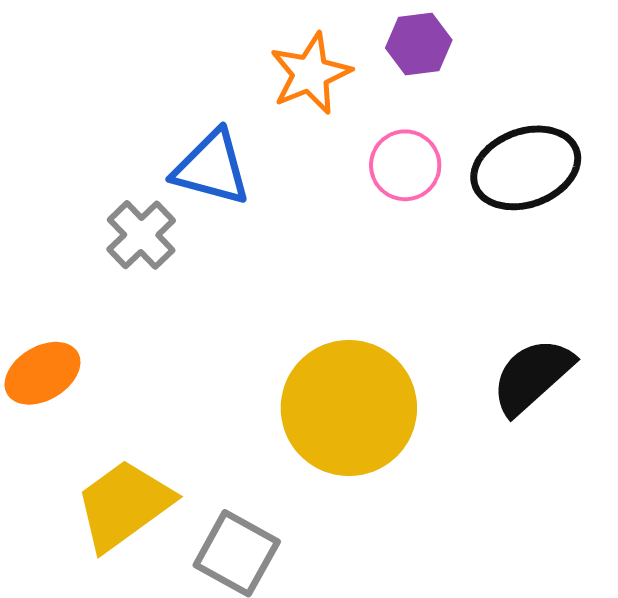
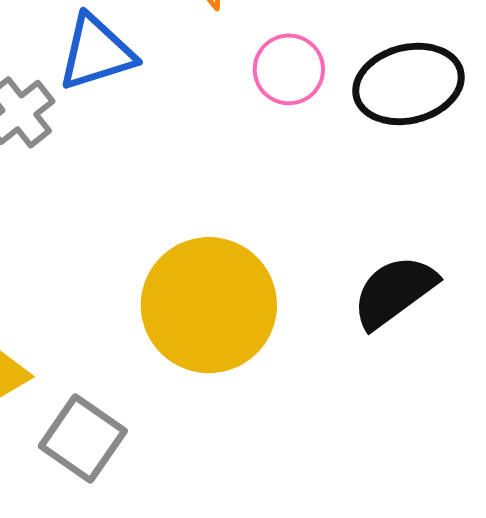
blue triangle: (212, 168) -> (96, 53), turned -38

